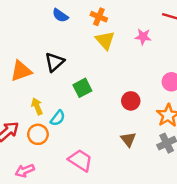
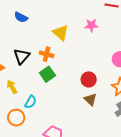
orange cross: (99, 17) -> (47, 54), moved
yellow arrow: (37, 106) -> (12, 87), moved
brown triangle: (128, 139) -> (90, 99), moved

